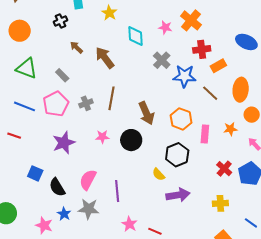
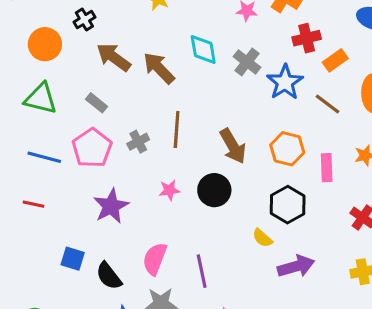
orange circle: (20, 31) -> (45, 44), moved
cyan diamond: (136, 36) -> (203, 50), moved
brown arrow: (76, 47) -> (114, 57), size x1.6
blue star: (184, 76) -> (285, 82), turned -30

